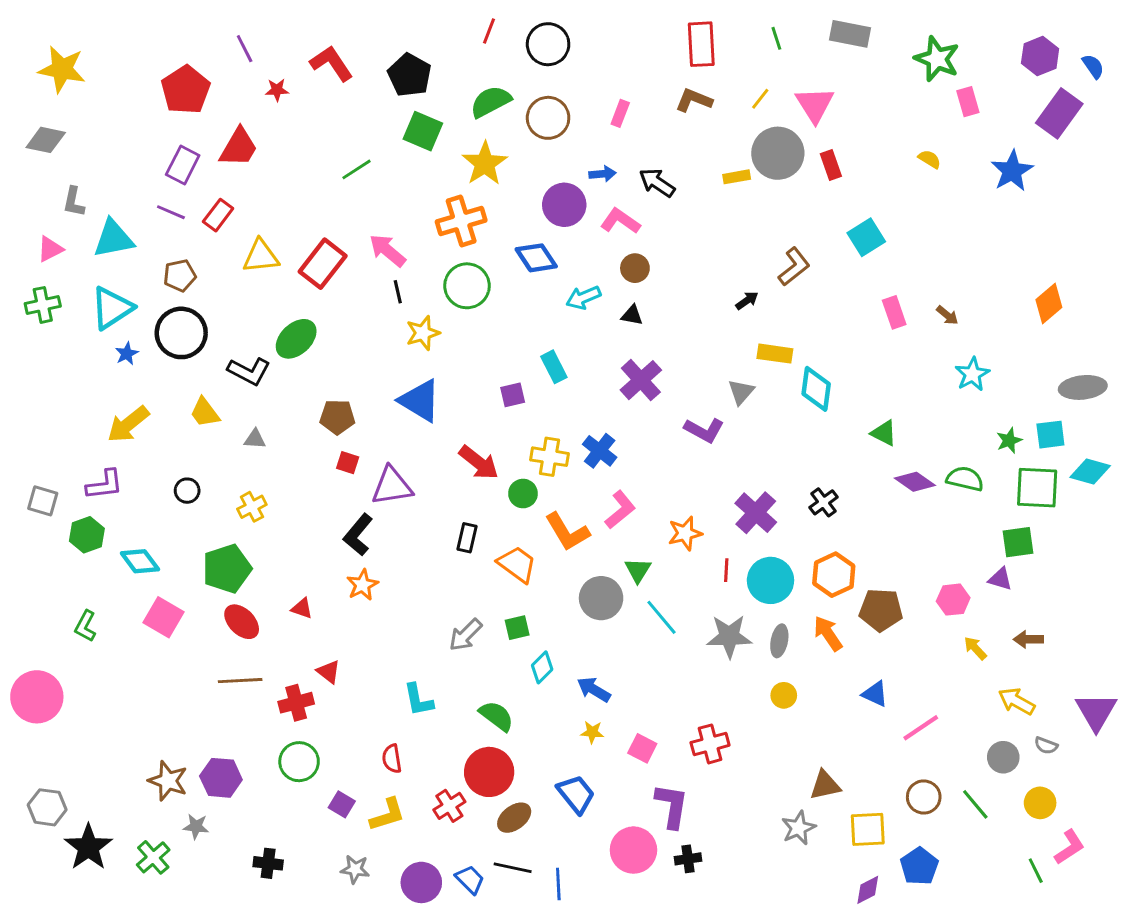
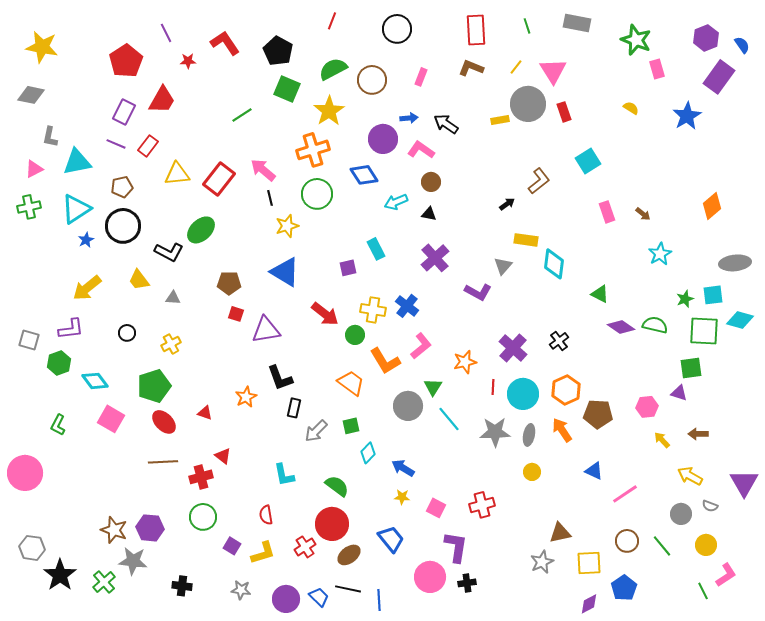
black circle: (548, 44) -> (397, 29), moved
black L-shape: (358, 535) -> (280, 378), moved, turned -60
black rectangle: (467, 538) -> (294, 408), moved
gray star: (196, 826) -> (133, 561), size x1.6

